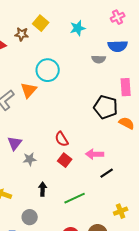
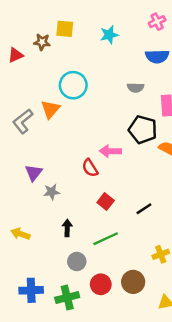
yellow square: (41, 23) -> (65, 29), turned -35
gray semicircle: (99, 59) -> (136, 88), moved
pink arrow: (95, 154) -> (110, 151), moved
red square: (65, 160) -> (106, 202), moved
gray circle: (30, 217) -> (77, 261), moved

